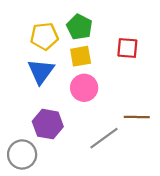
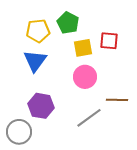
yellow square: (81, 56) -> (83, 48), moved
pink circle: (84, 88) -> (85, 77), moved

